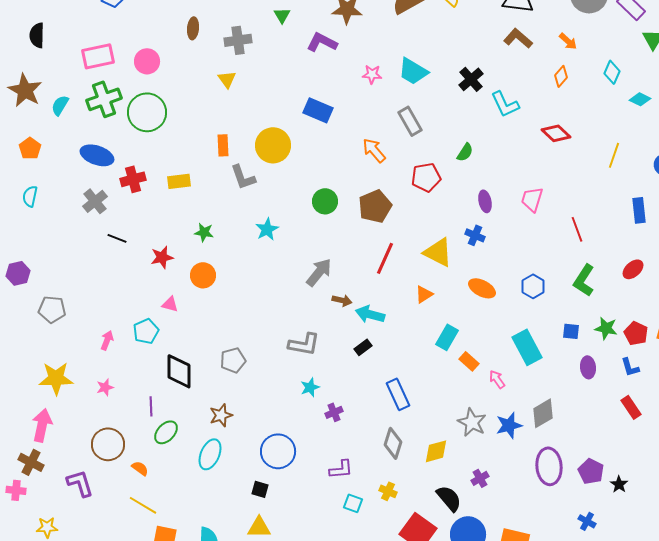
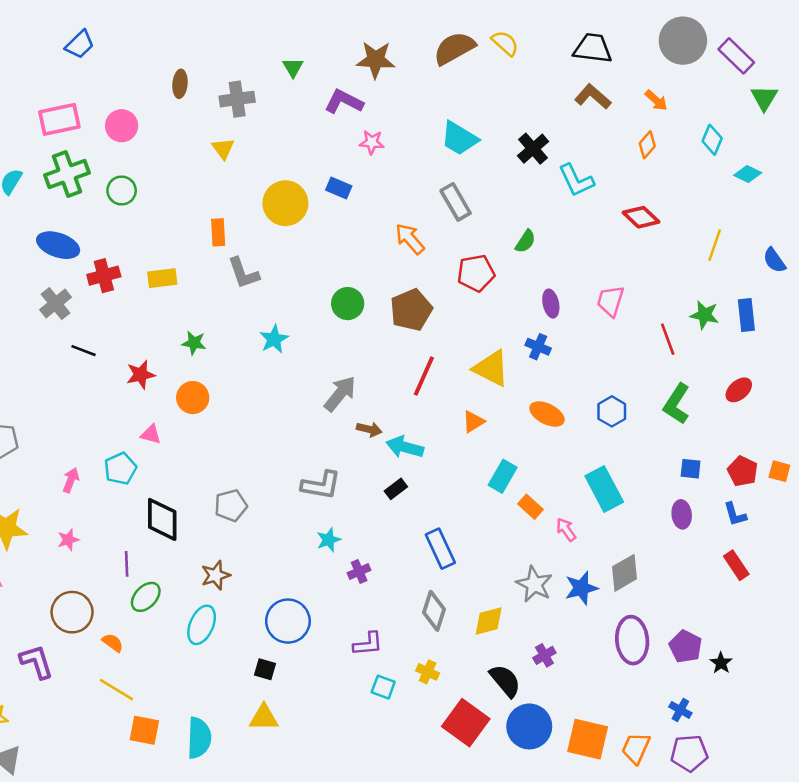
pink star: (372, 74) -> (372, 142), moved
blue rectangle: (318, 110) -> (339, 188), size x0.7
green circle: (147, 112) -> (122, 191), size x0.6
yellow circle: (273, 145) -> (285, 203), moved
green star: (606, 328) -> (705, 315), moved
blue square: (571, 331) -> (691, 469), moved

